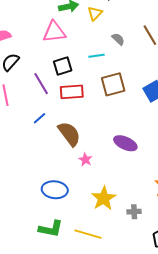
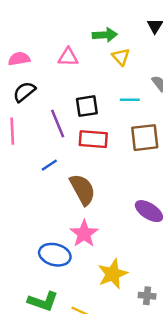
yellow triangle: (95, 13) -> (121, 57), moved, turned -35
pink triangle: (54, 32) -> (68, 57), moved, size x0.7
pink star: (85, 160) -> (84, 234), moved, size x1.6

